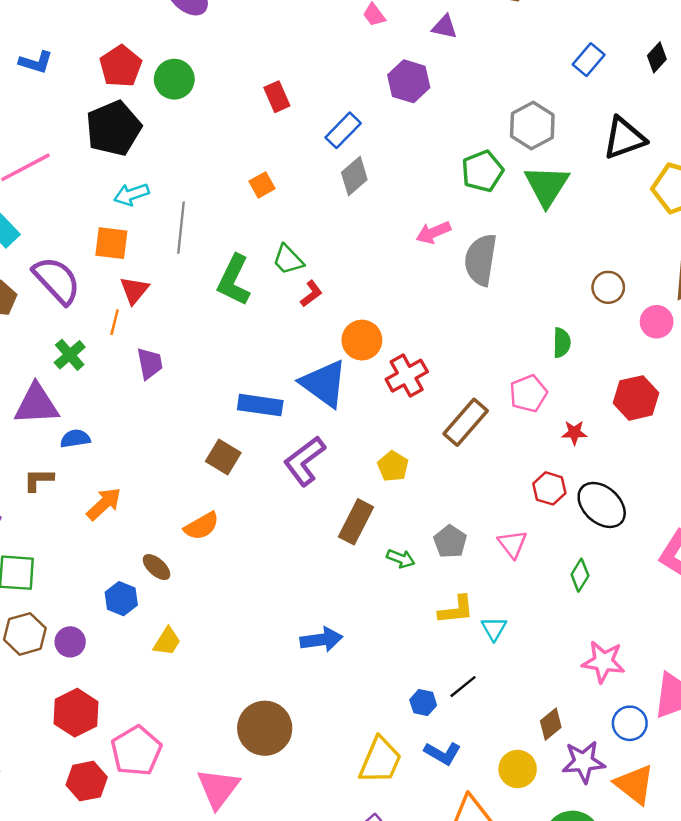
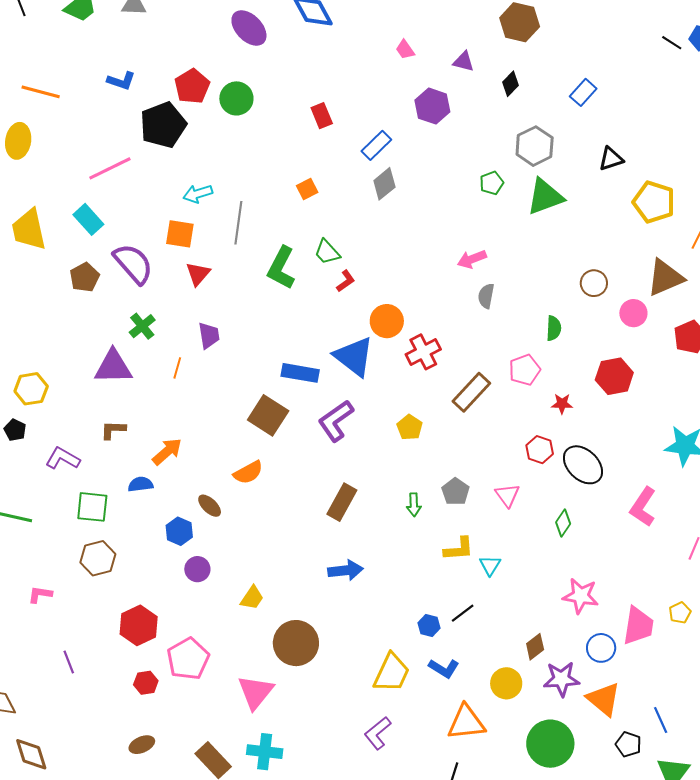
black diamond: (657, 57) -> (511, 84), moved
black pentagon: (114, 128) -> (163, 125), moved
black triangle: (624, 138) -> (611, 159), size x0.7
green pentagon: (482, 171) -> (492, 183), size x0.7
green triangle: (547, 186) -> (545, 197), turned 36
pink arrow: (433, 233) -> (472, 259), moved
gray semicircle: (481, 260) -> (486, 296), moved, size x0.6
orange line: (115, 322) -> (177, 368), moved
blue semicircle: (75, 439) -> (141, 484), moved
brown square: (223, 457) -> (268, 415), size x1.4
brown rectangle: (356, 522) -> (342, 502), moved
green arrow: (401, 559) -> (414, 505), turned 65
yellow trapezoid: (167, 641) -> (252, 598), moved
purple circle: (70, 642) -> (197, 569), moved
red hexagon: (87, 781) -> (146, 683), size x0.7

